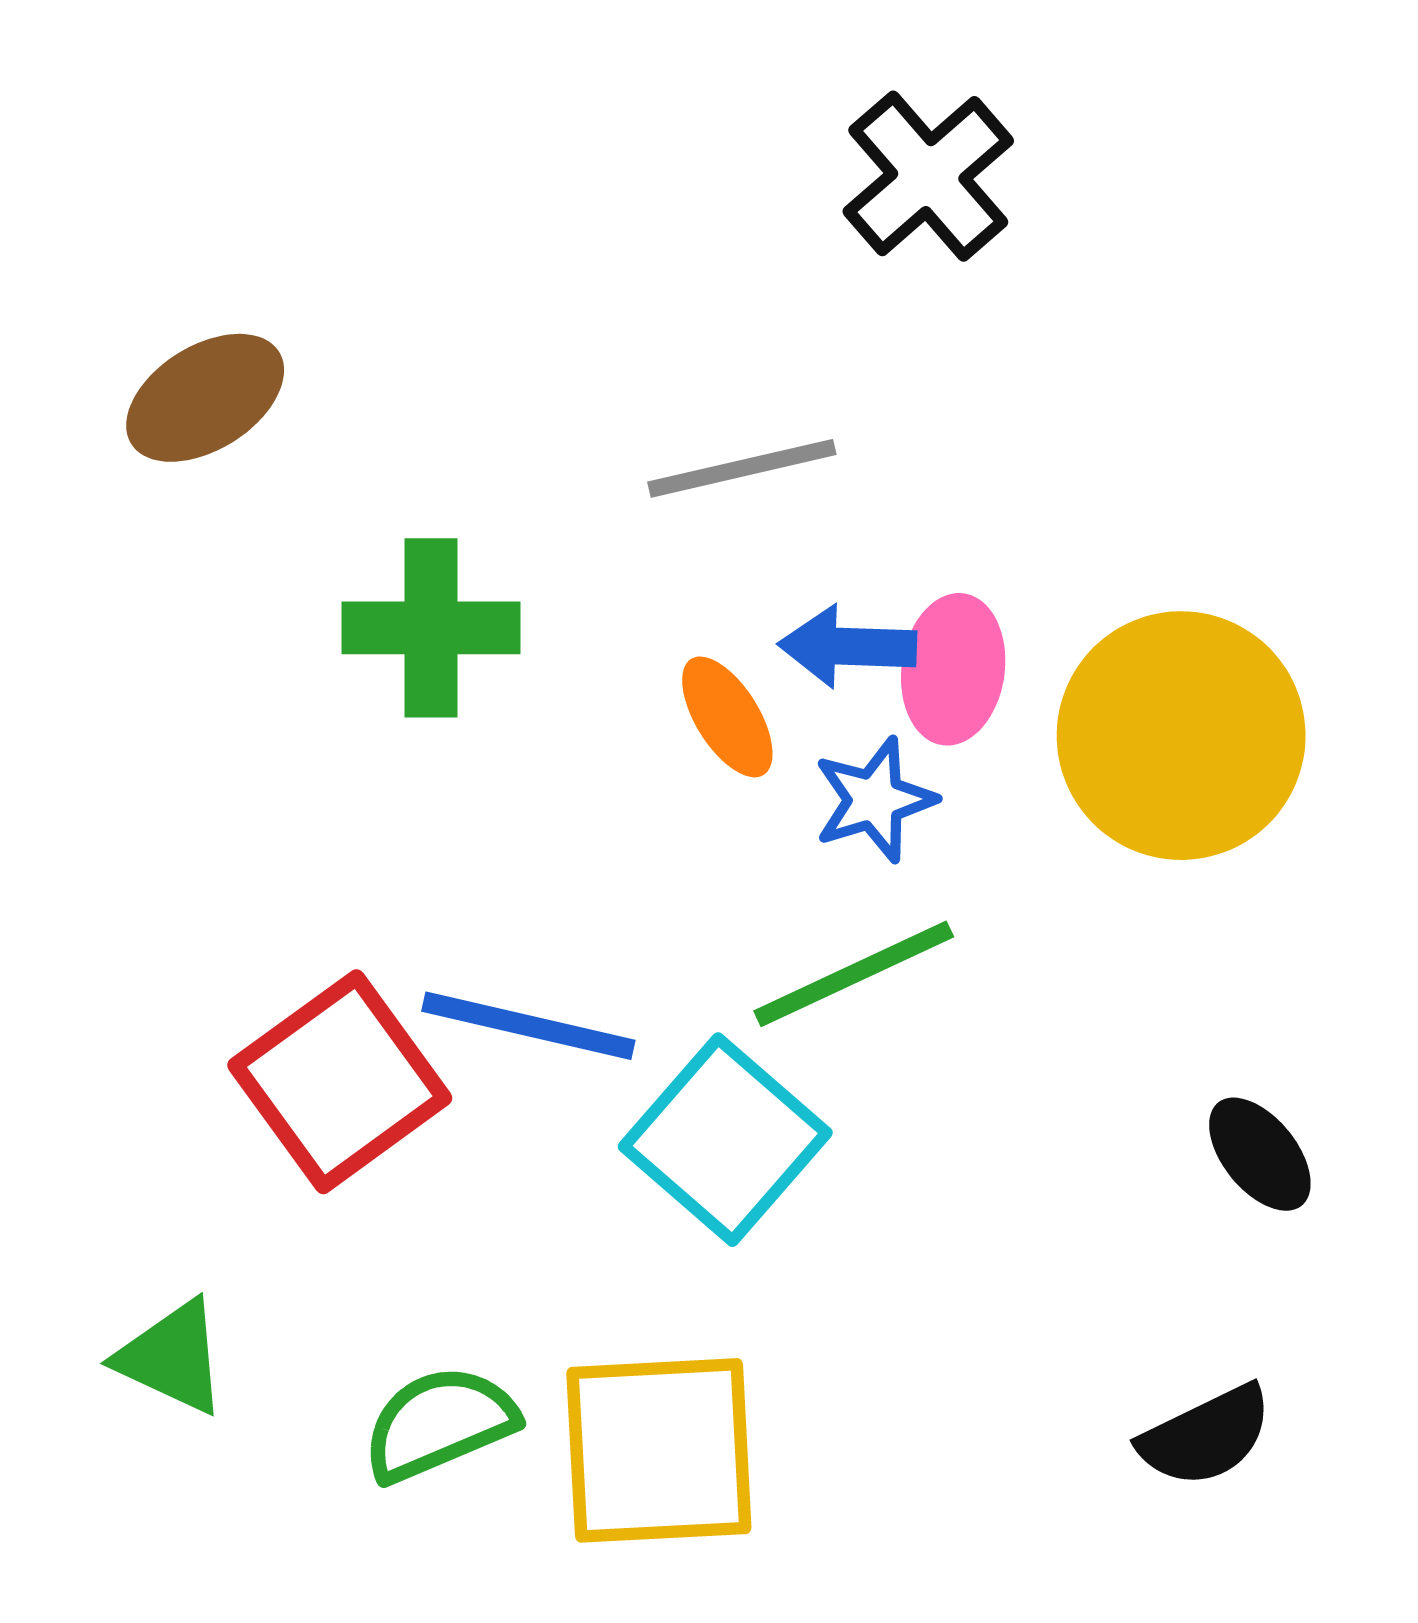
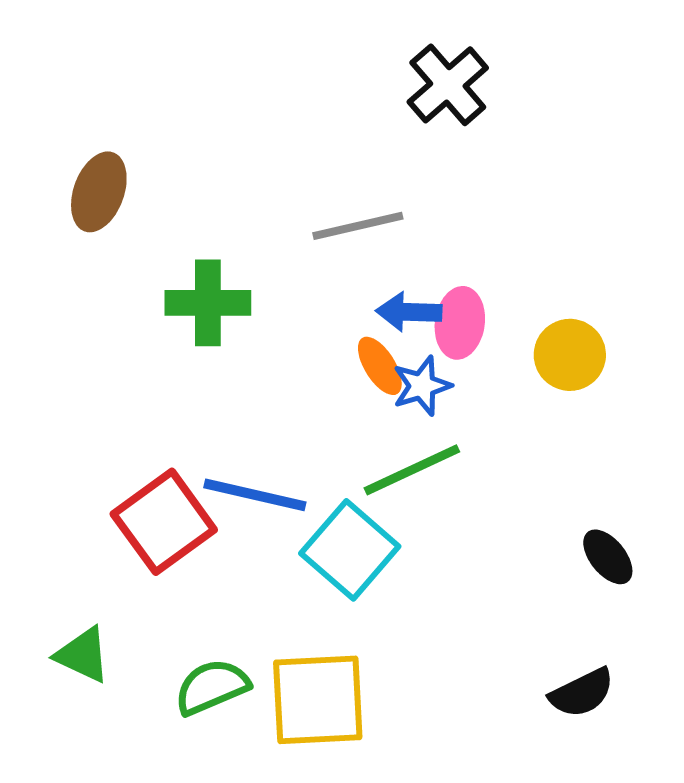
brown ellipse: (205, 398) -> (99, 192), turned -38
orange ellipse: (727, 717) -> (380, 366), moved
yellow circle: (1181, 736) -> (570, 355), size x0.6

